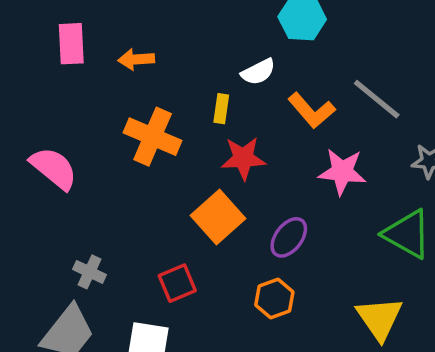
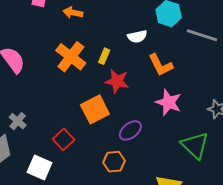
gray line: (377, 99) -> (202, 35), moved, turned -36
yellow rectangle: (221, 109) -> (104, 56), moved
red square: (177, 283) -> (64, 139), turned -35

